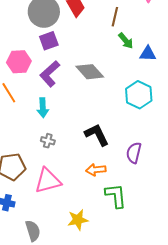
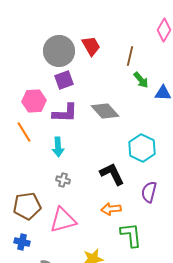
purple L-shape: (50, 74) -> (65, 113), turned -136
cyan hexagon: (139, 95) -> (142, 148), moved

